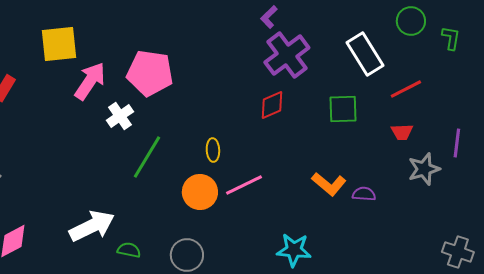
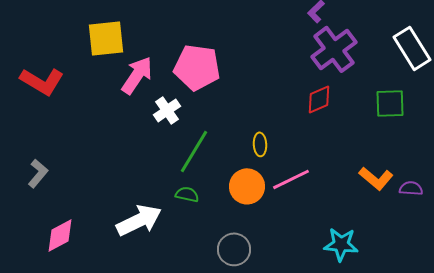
green semicircle: (129, 250) -> (187, 194), moved

